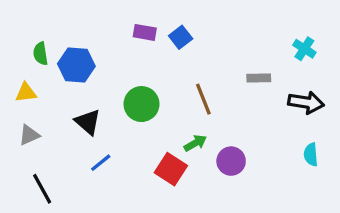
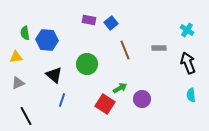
brown line: (203, 99) -> (125, 50), moved
black arrow: (306, 102) -> (188, 63), turned -120
blue line: (101, 163) -> (62, 100), turned -32

